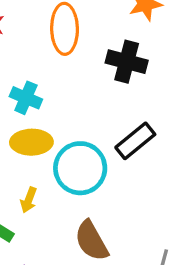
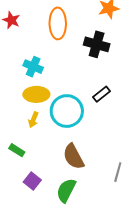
black rectangle: (135, 141) -> (102, 94), size x0.7
yellow arrow: (29, 200) -> (33, 120), moved

